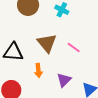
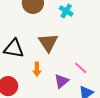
pink line: (74, 47) -> (81, 68), moved

